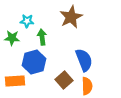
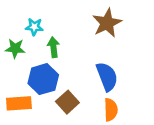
brown star: (71, 17) -> (107, 23), moved
brown square: (64, 80) -> (67, 102), moved

